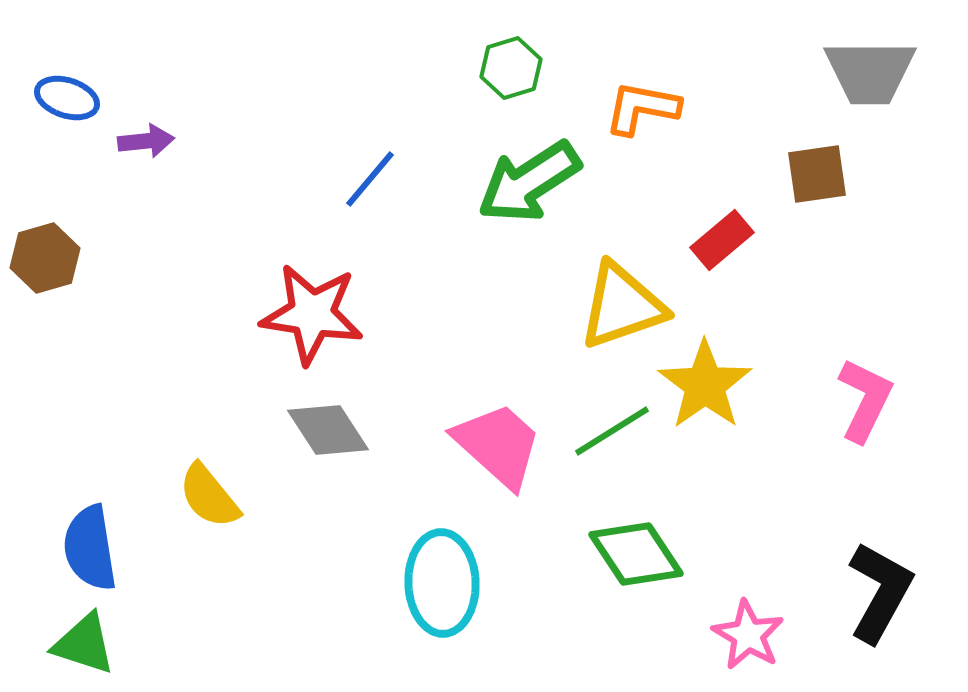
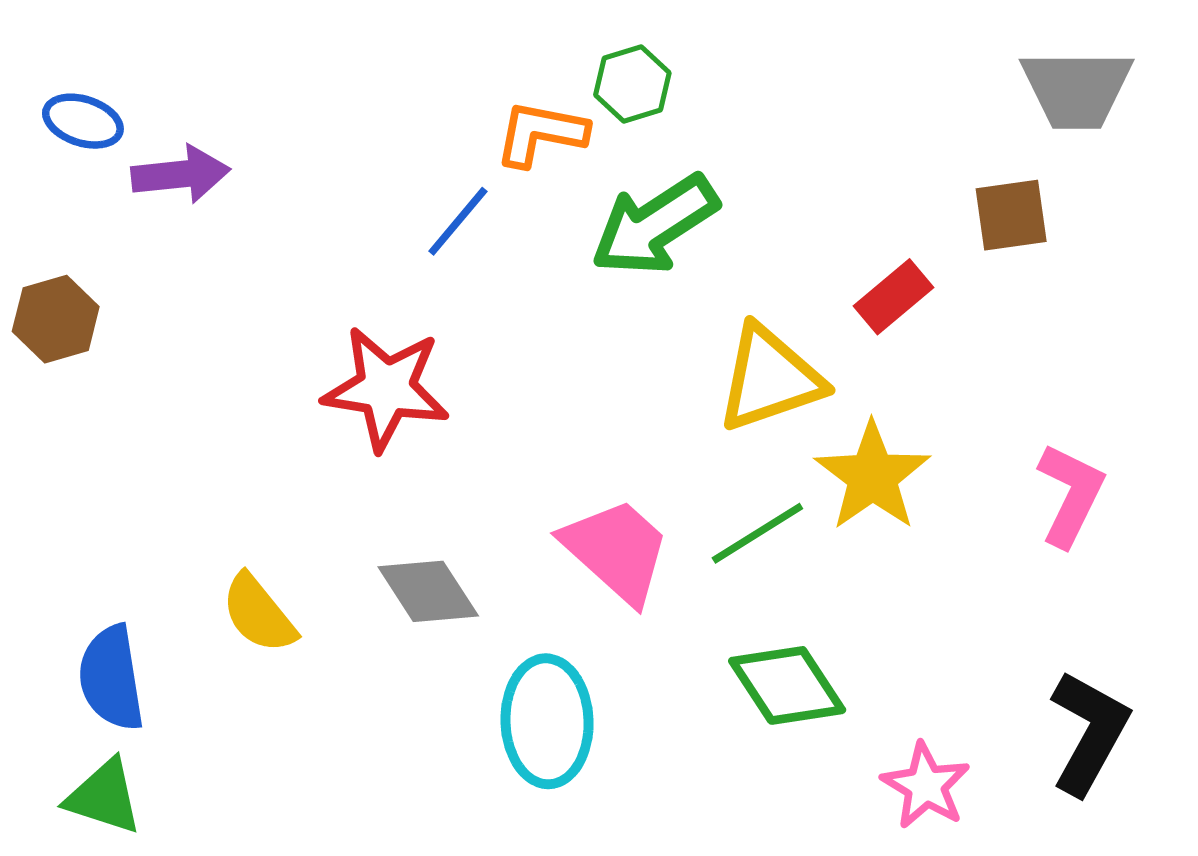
orange L-shape: (642, 108) -> (541, 133), moved
purple arrow: (146, 141) -> (181, 174), size x1.4
gray diamond: (328, 430) -> (428, 591), moved

